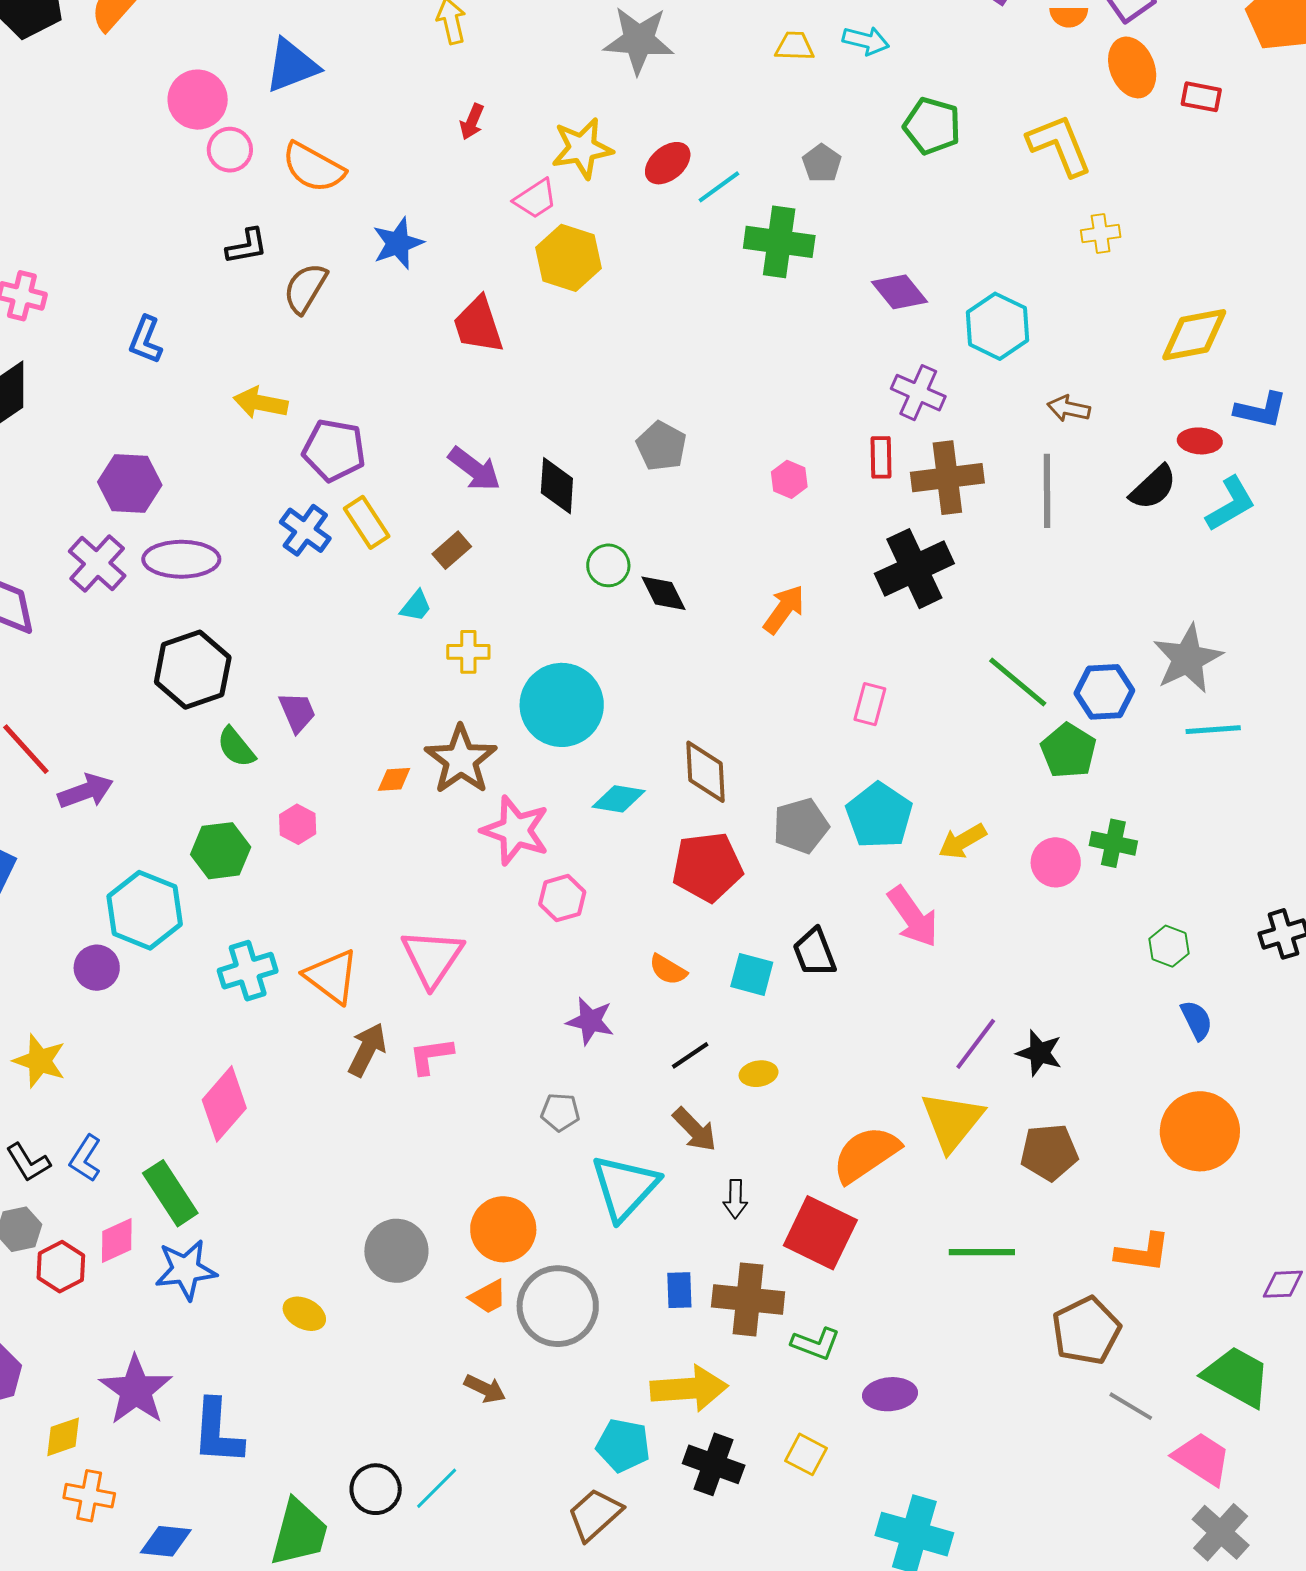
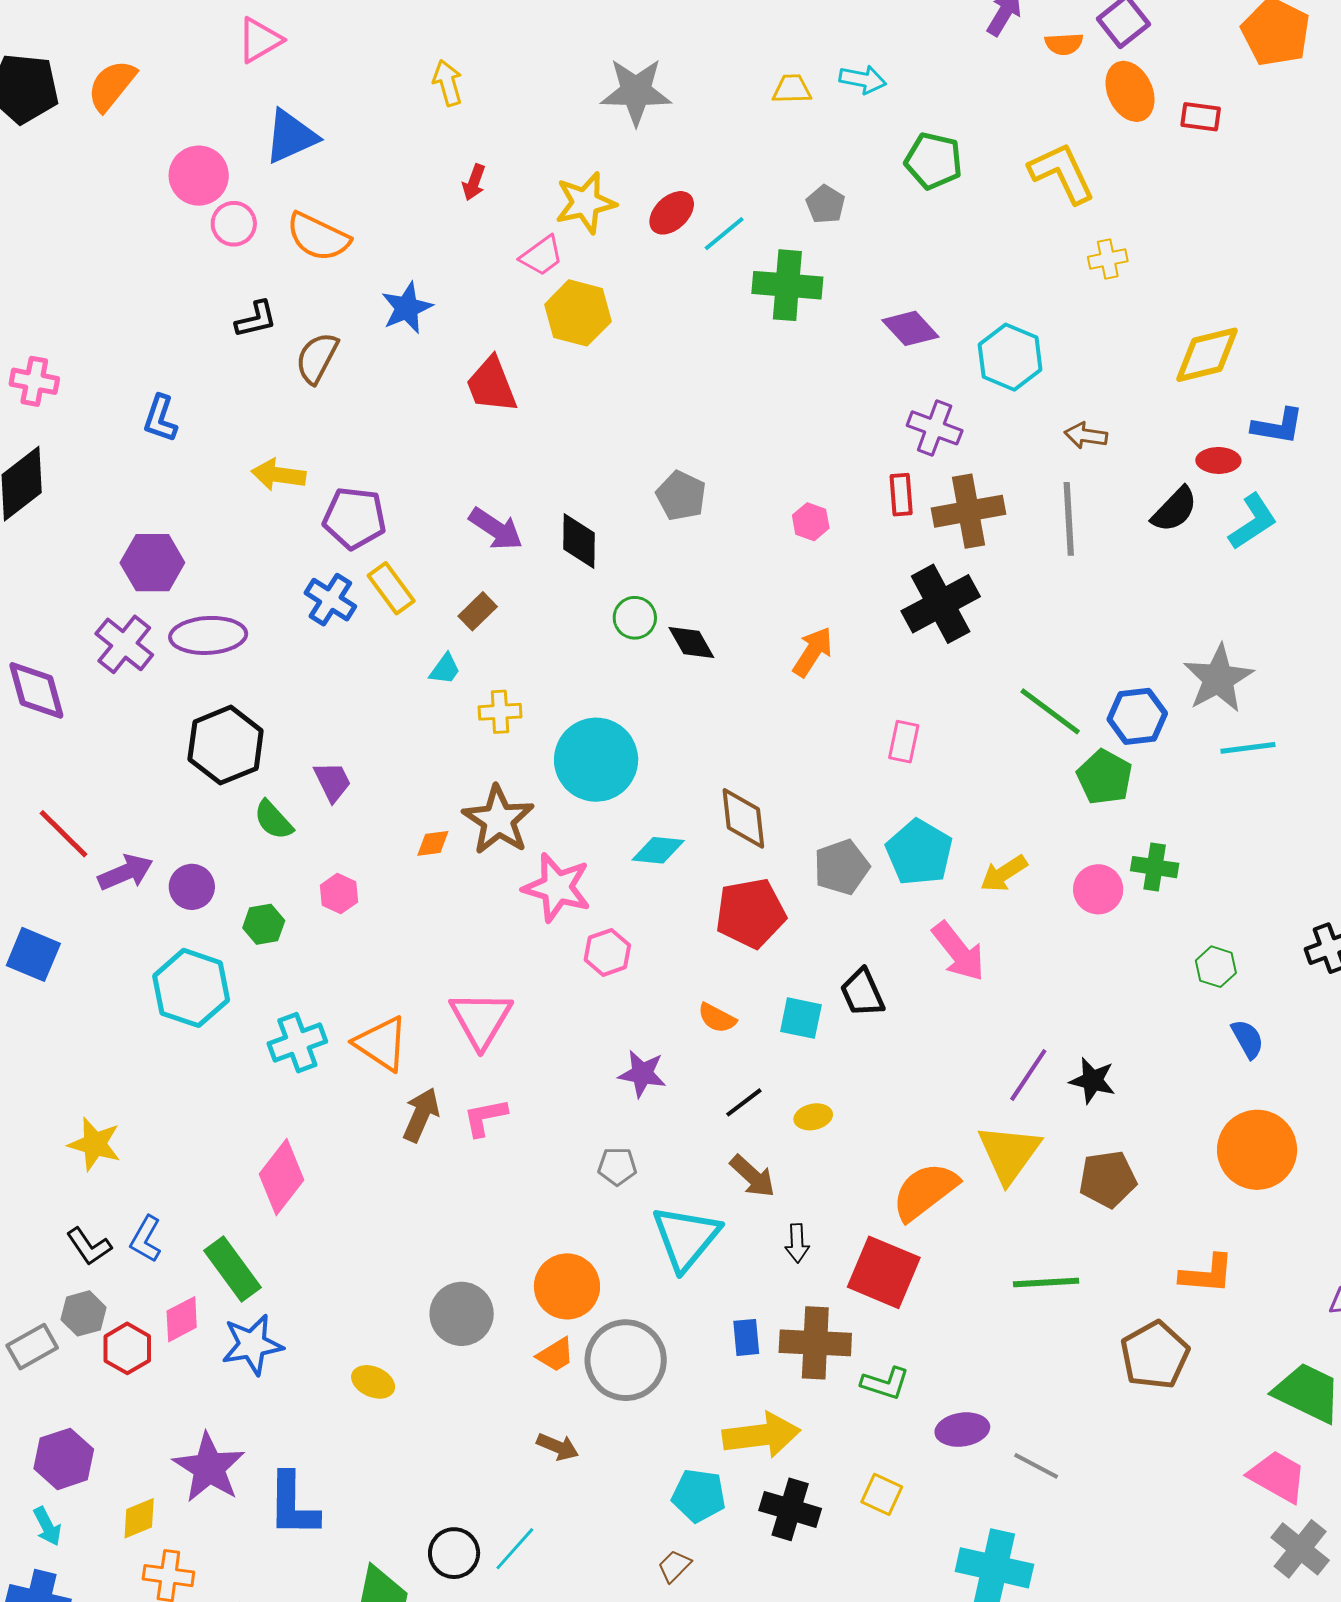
green hexagon: (221, 851) -> (264, 924), size x0.7
purple circle: (97, 968) -> (192, 887), moved
gray line: (1131, 1406) -> (1036, 1466), moved
brown trapezoid: (595, 1514) -> (674, 1566), size x0.6

